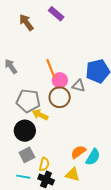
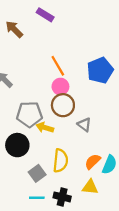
orange line: (51, 68) -> (58, 66), moved
gray triangle: (79, 86) -> (84, 125), moved, turned 32
black circle: (25, 131) -> (17, 145), moved
yellow semicircle: (44, 164) -> (61, 161), moved, size x1.5

